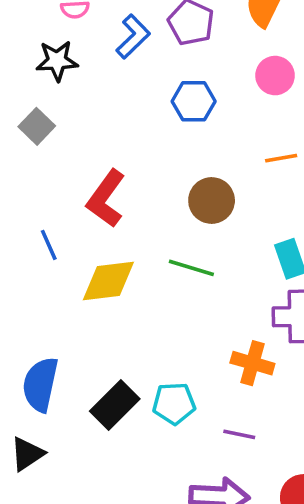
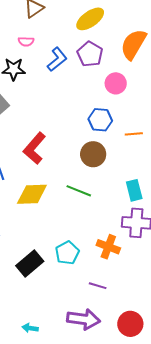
pink circle: (275, 76) -> (116, 83), moved
blue hexagon: (194, 101) -> (100, 120), moved
cyan pentagon: (174, 403) -> (67, 253), moved, turned -30

